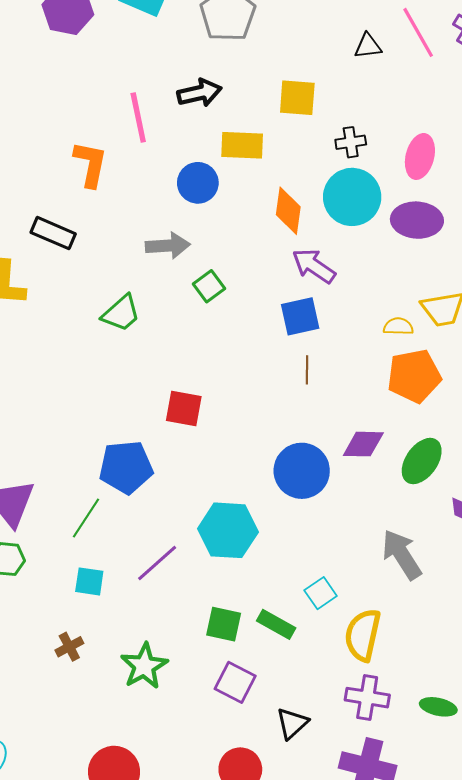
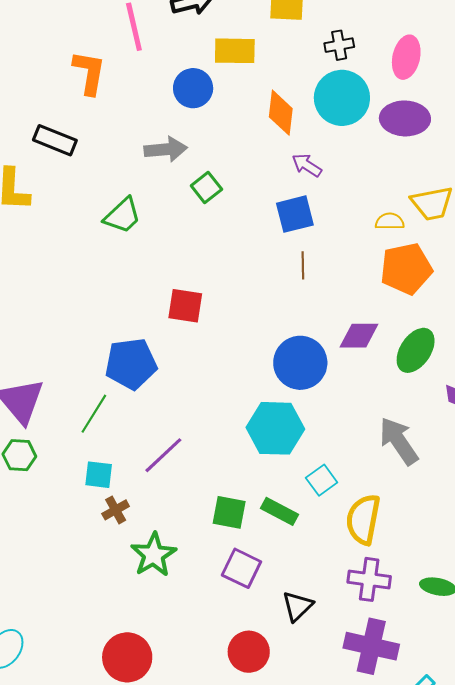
purple arrow: (314, 266) -> (307, 165), size x0.7
cyan hexagon: (228, 530) -> (275, 428), moved
brown cross: (69, 647) -> (116, 510), moved

